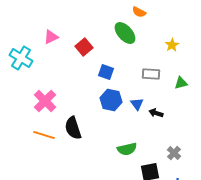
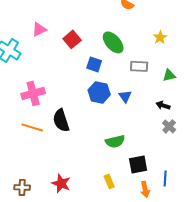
green ellipse: (125, 33) -> (113, 42), moved
pink cross: (45, 101) -> (33, 93), turned 30
black arrow: (156, 113) -> (163, 105), moved
gray cross: (174, 153) -> (169, 126), moved

